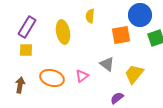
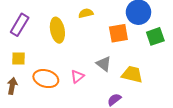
yellow semicircle: (90, 16) -> (86, 13), turned 72
yellow square: (26, 50) -> (18, 59), moved
yellow trapezoid: (134, 74) -> (132, 74), turned 65

